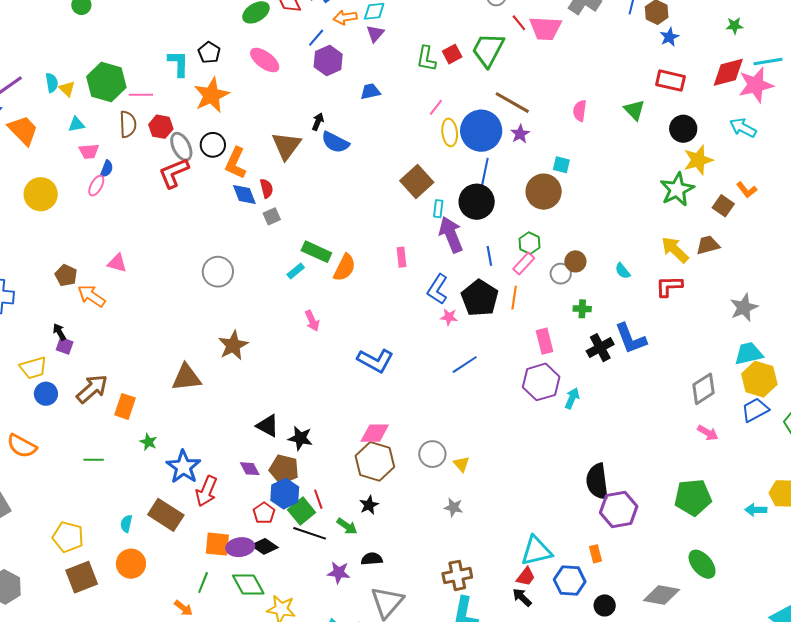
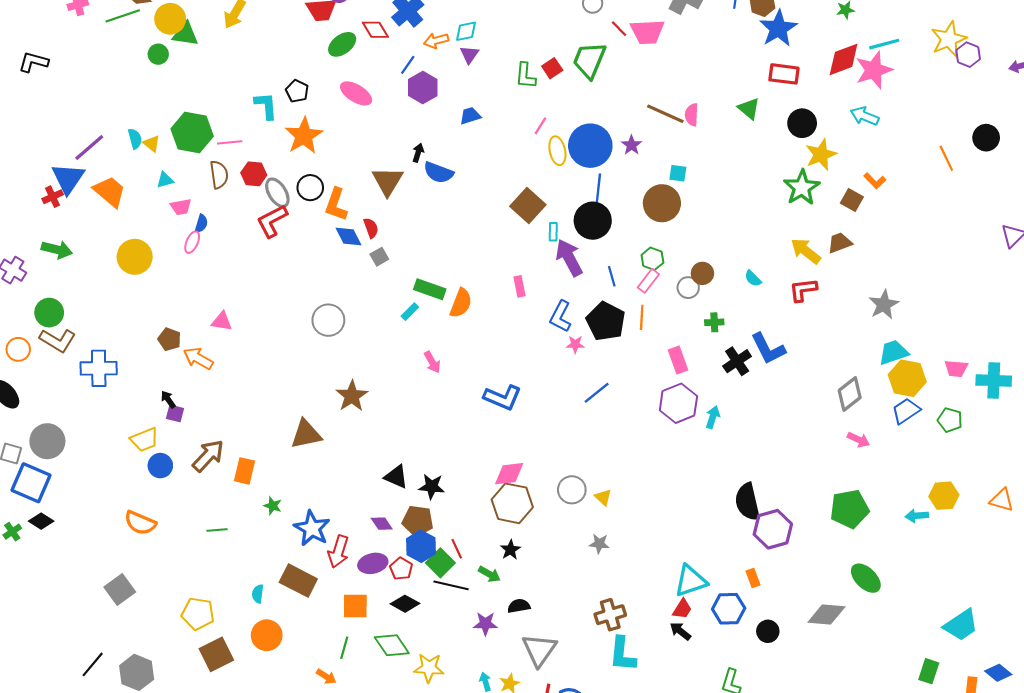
blue star: (669, 37) -> (778, 28), size x1.8
brown line: (512, 103) -> (665, 114), moved
purple ellipse: (240, 547) -> (373, 563), moved

